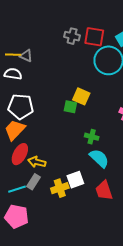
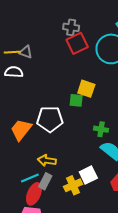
red square: (94, 37) -> (77, 43), moved, turned -30
white pentagon: (21, 107) -> (50, 119), moved
red ellipse: (20, 154) -> (34, 194), moved
cyan line: (17, 189) -> (30, 178), moved

